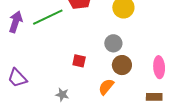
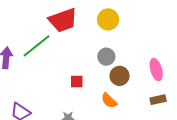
orange semicircle: (106, 87) -> (109, 101), turned -72

